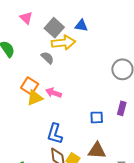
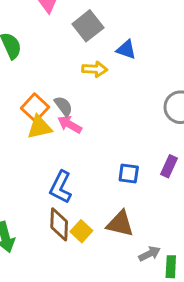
blue triangle: (81, 26) -> (126, 49), moved
yellow arrow: (63, 43) -> (95, 69), moved, size x0.7
gray semicircle: (47, 58) -> (63, 106), moved

